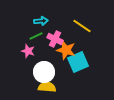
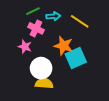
cyan arrow: (41, 21) -> (53, 16), moved
green line: (36, 36) -> (33, 11), moved
pink cross: (55, 39) -> (36, 28), moved

